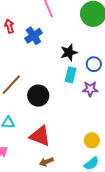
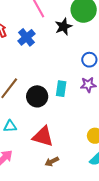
black star: (69, 53) -> (64, 27), moved
cyan rectangle: (71, 75) -> (61, 89), moved

